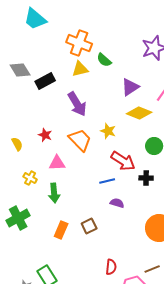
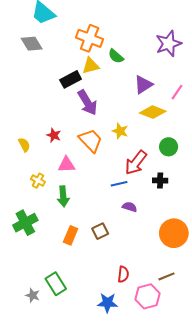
gray diamond: (20, 70) -> (32, 44), moved
black rectangle: (45, 81) -> (71, 79), moved
red arrow: (123, 161) -> (136, 163), turned 95

